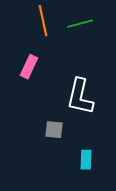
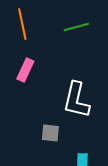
orange line: (43, 21) -> (22, 24), moved

